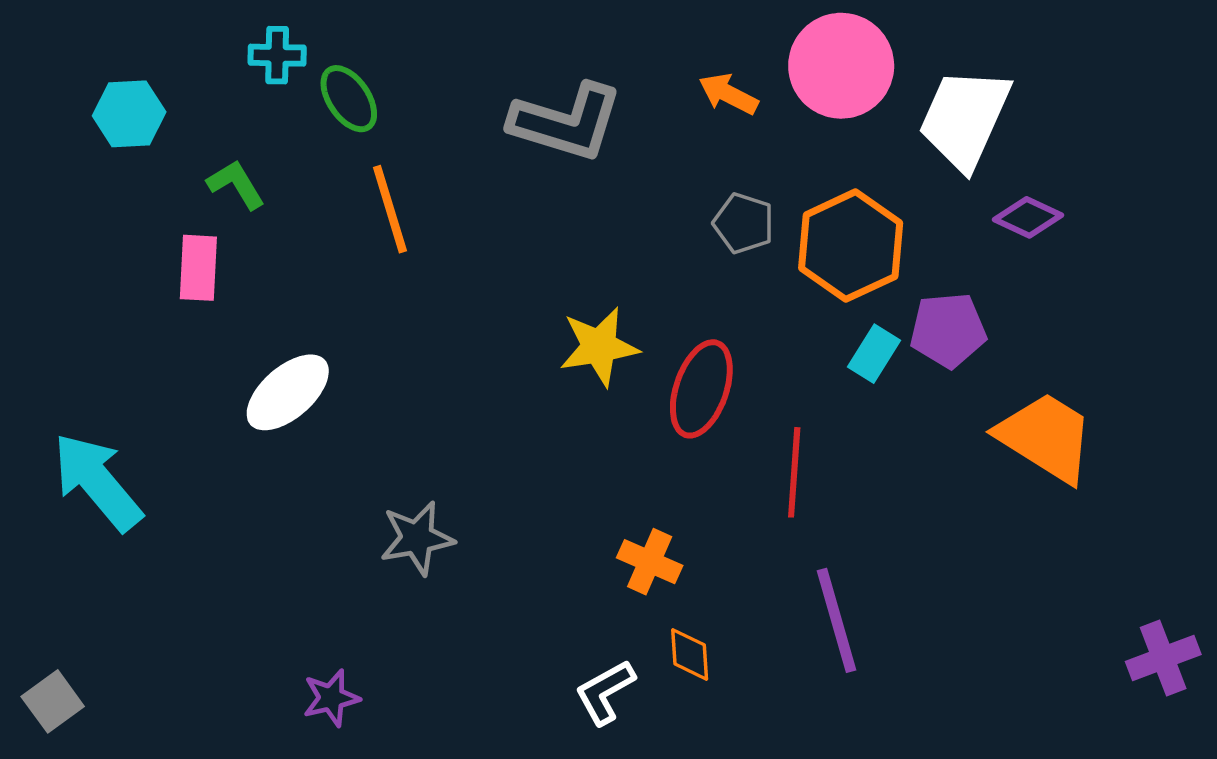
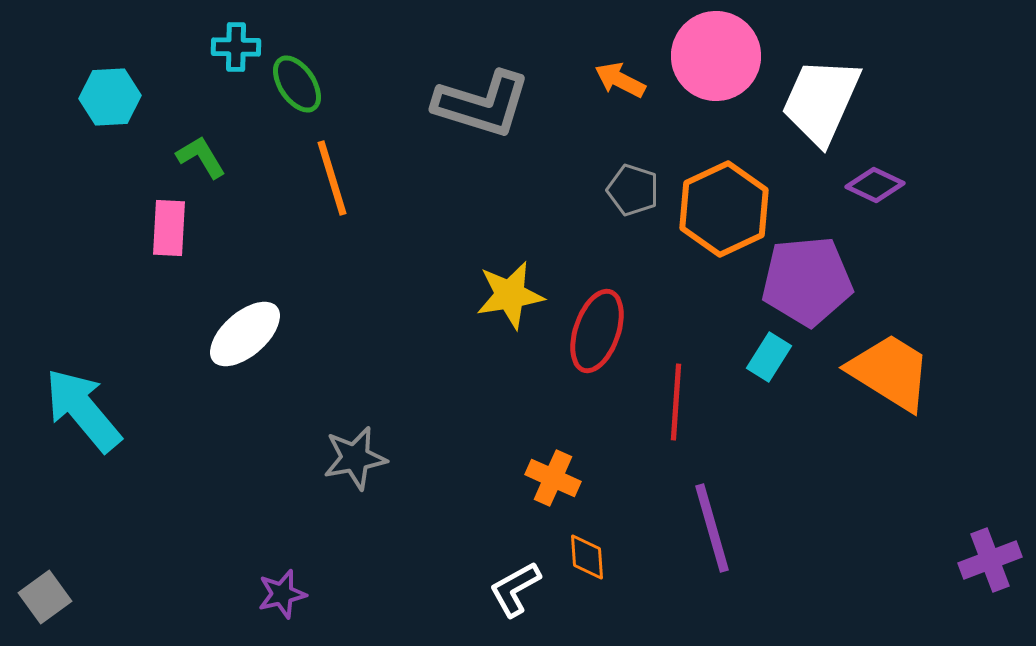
purple pentagon: (948, 330) -> (807, 281), size x1.4
cyan rectangle: (874, 354) -> (769, 357), moved

